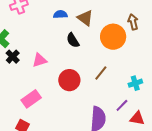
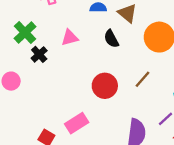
pink triangle: (40, 60) -> (70, 38), moved
pink rectangle: (31, 99) -> (77, 123), moved

